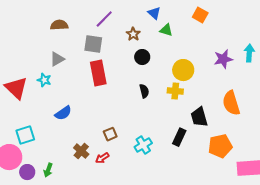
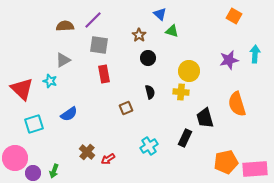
orange square: (200, 15) -> (234, 16), moved
purple line: (104, 19) -> (93, 20), moved
red rectangle: (98, 73) -> (104, 74), size x0.7
brown square: (110, 134) -> (126, 108), moved
cyan square: (25, 135) -> (34, 124), moved
orange pentagon: (220, 146) -> (226, 162), moved

